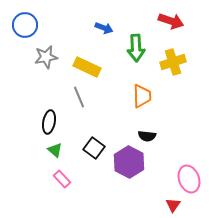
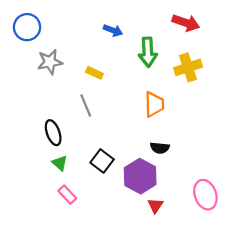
yellow rectangle: (87, 67) -> (94, 73), size x0.6
black ellipse: (49, 122) -> (53, 133), turned -30
red triangle: (173, 205) -> (155, 206), moved

